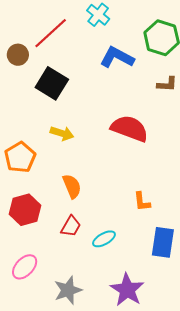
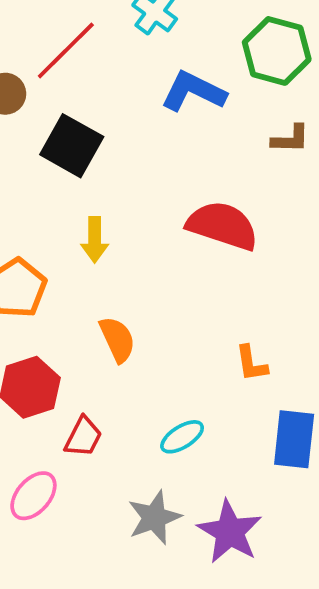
yellow arrow: (62, 133) -> (95, 240), turned 75
red trapezoid: (71, 226) -> (83, 437), moved
gray star: (68, 290) -> (154, 517), moved

